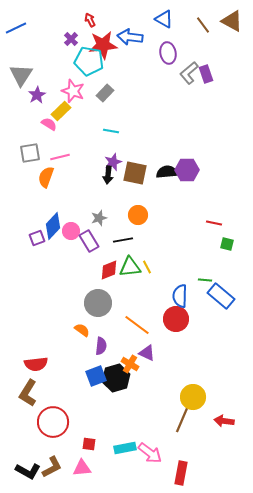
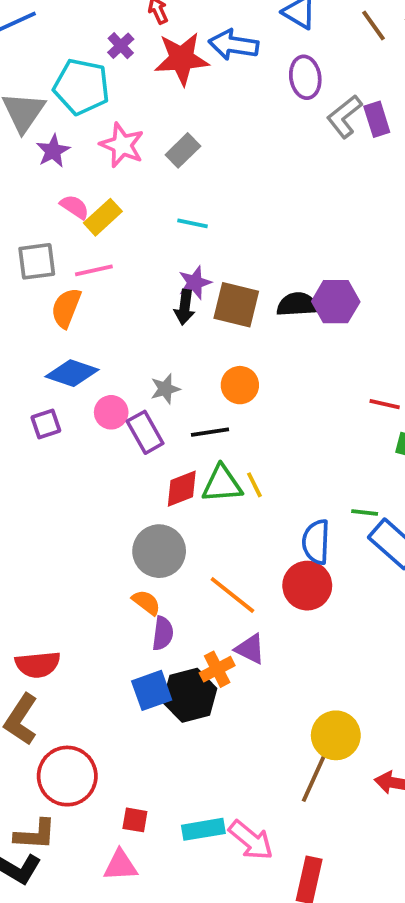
cyan pentagon: (89, 61) -> (81, 87), moved
yellow rectangle: (61, 111) -> (103, 217), moved
blue diamond: (53, 226) -> (72, 373), moved, turned 64
orange semicircle: (82, 330) -> (146, 602), moved
orange cross: (130, 364) -> (217, 669), turned 30
brown L-shape: (52, 467) -> (35, 834), moved, turned 30

